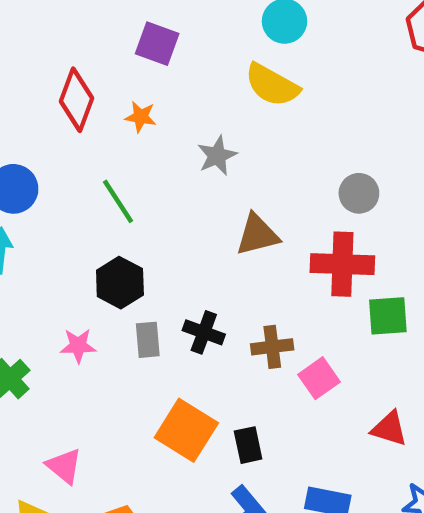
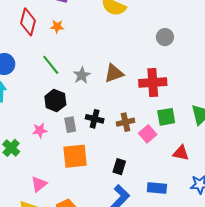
gray star: (217, 156) -> (82, 75), moved
gray circle: (359, 193) -> (165, 37), moved
green square: (388, 316) -> (166, 117), moved
orange square: (186, 430) -> (75, 156), moved, turned -32
black rectangle: (248, 445) -> (119, 167), turned 35
pink triangle: (64, 466) -> (39, 184), turned 48

